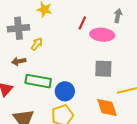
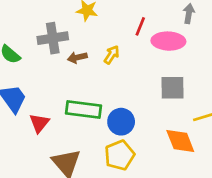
yellow arrow: (37, 44) -> (112, 55), moved
brown arrow: (19, 61) -> (77, 57), moved

